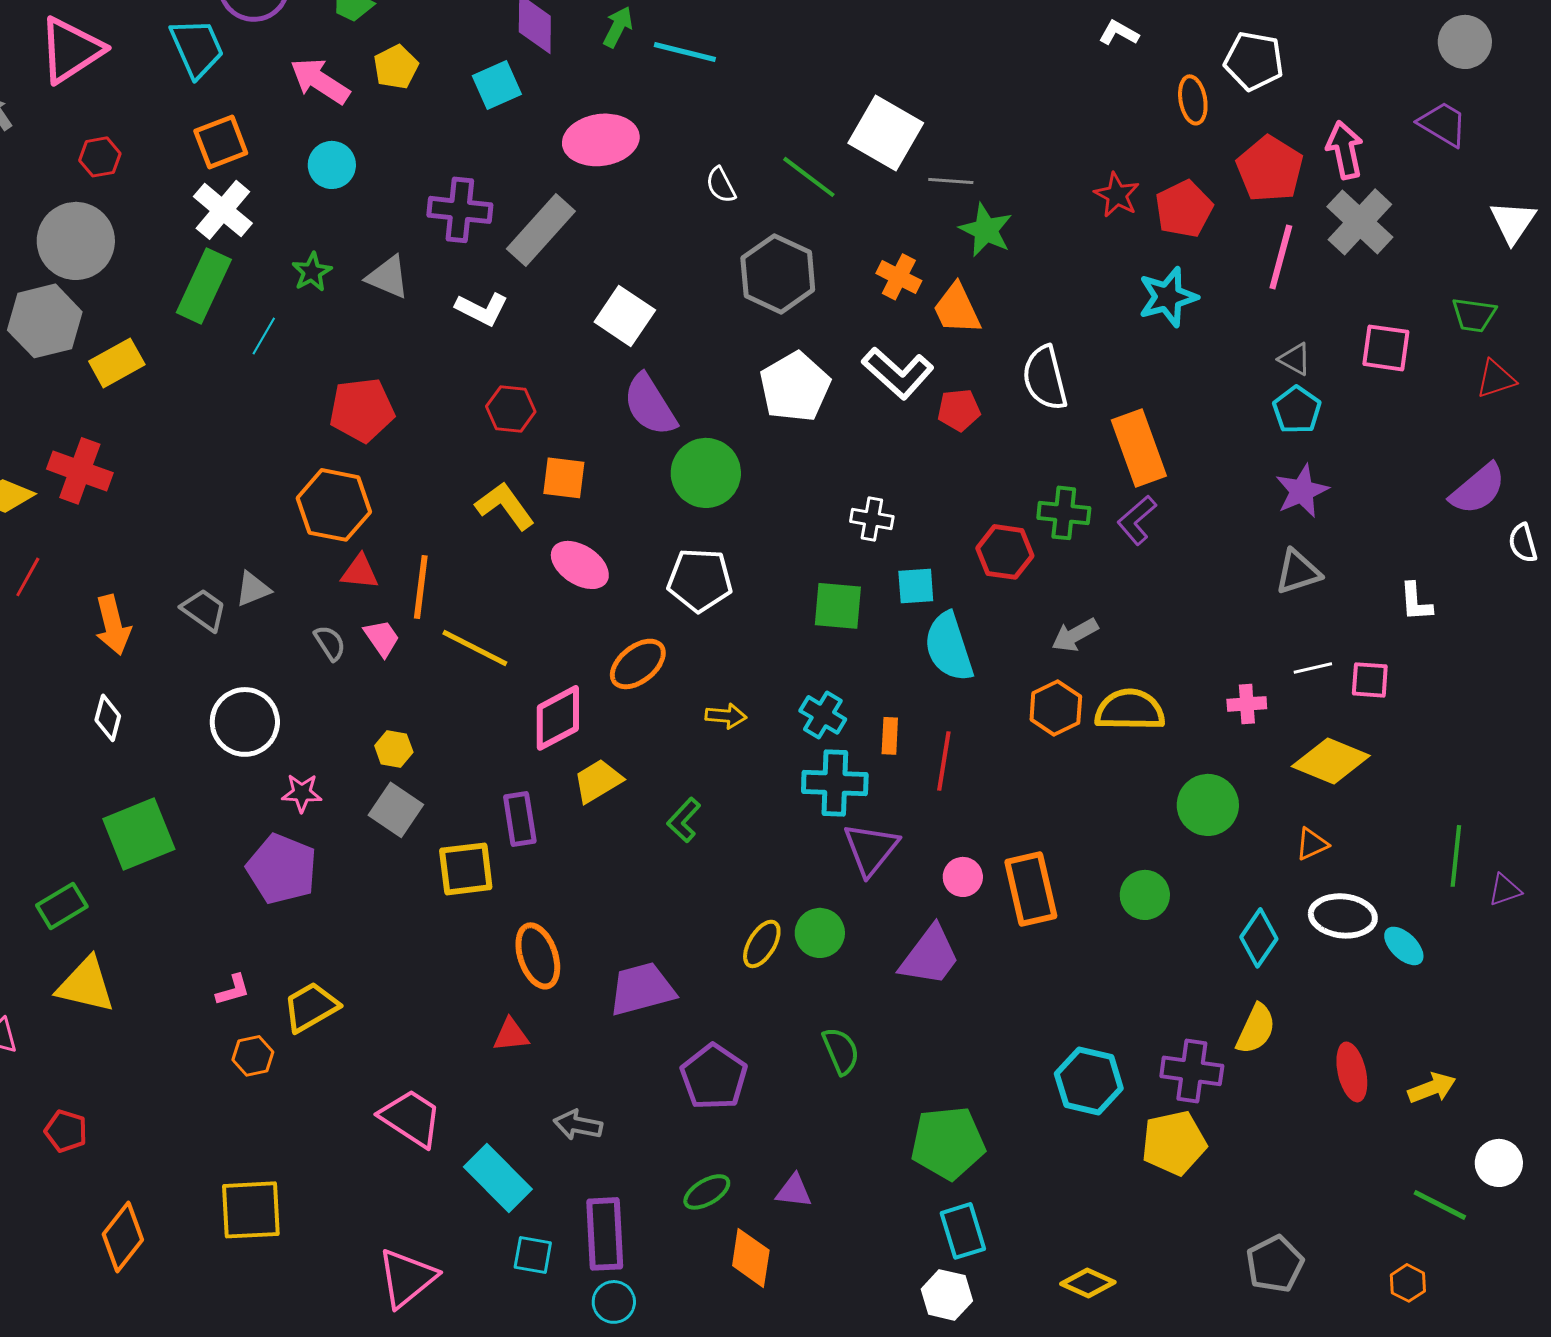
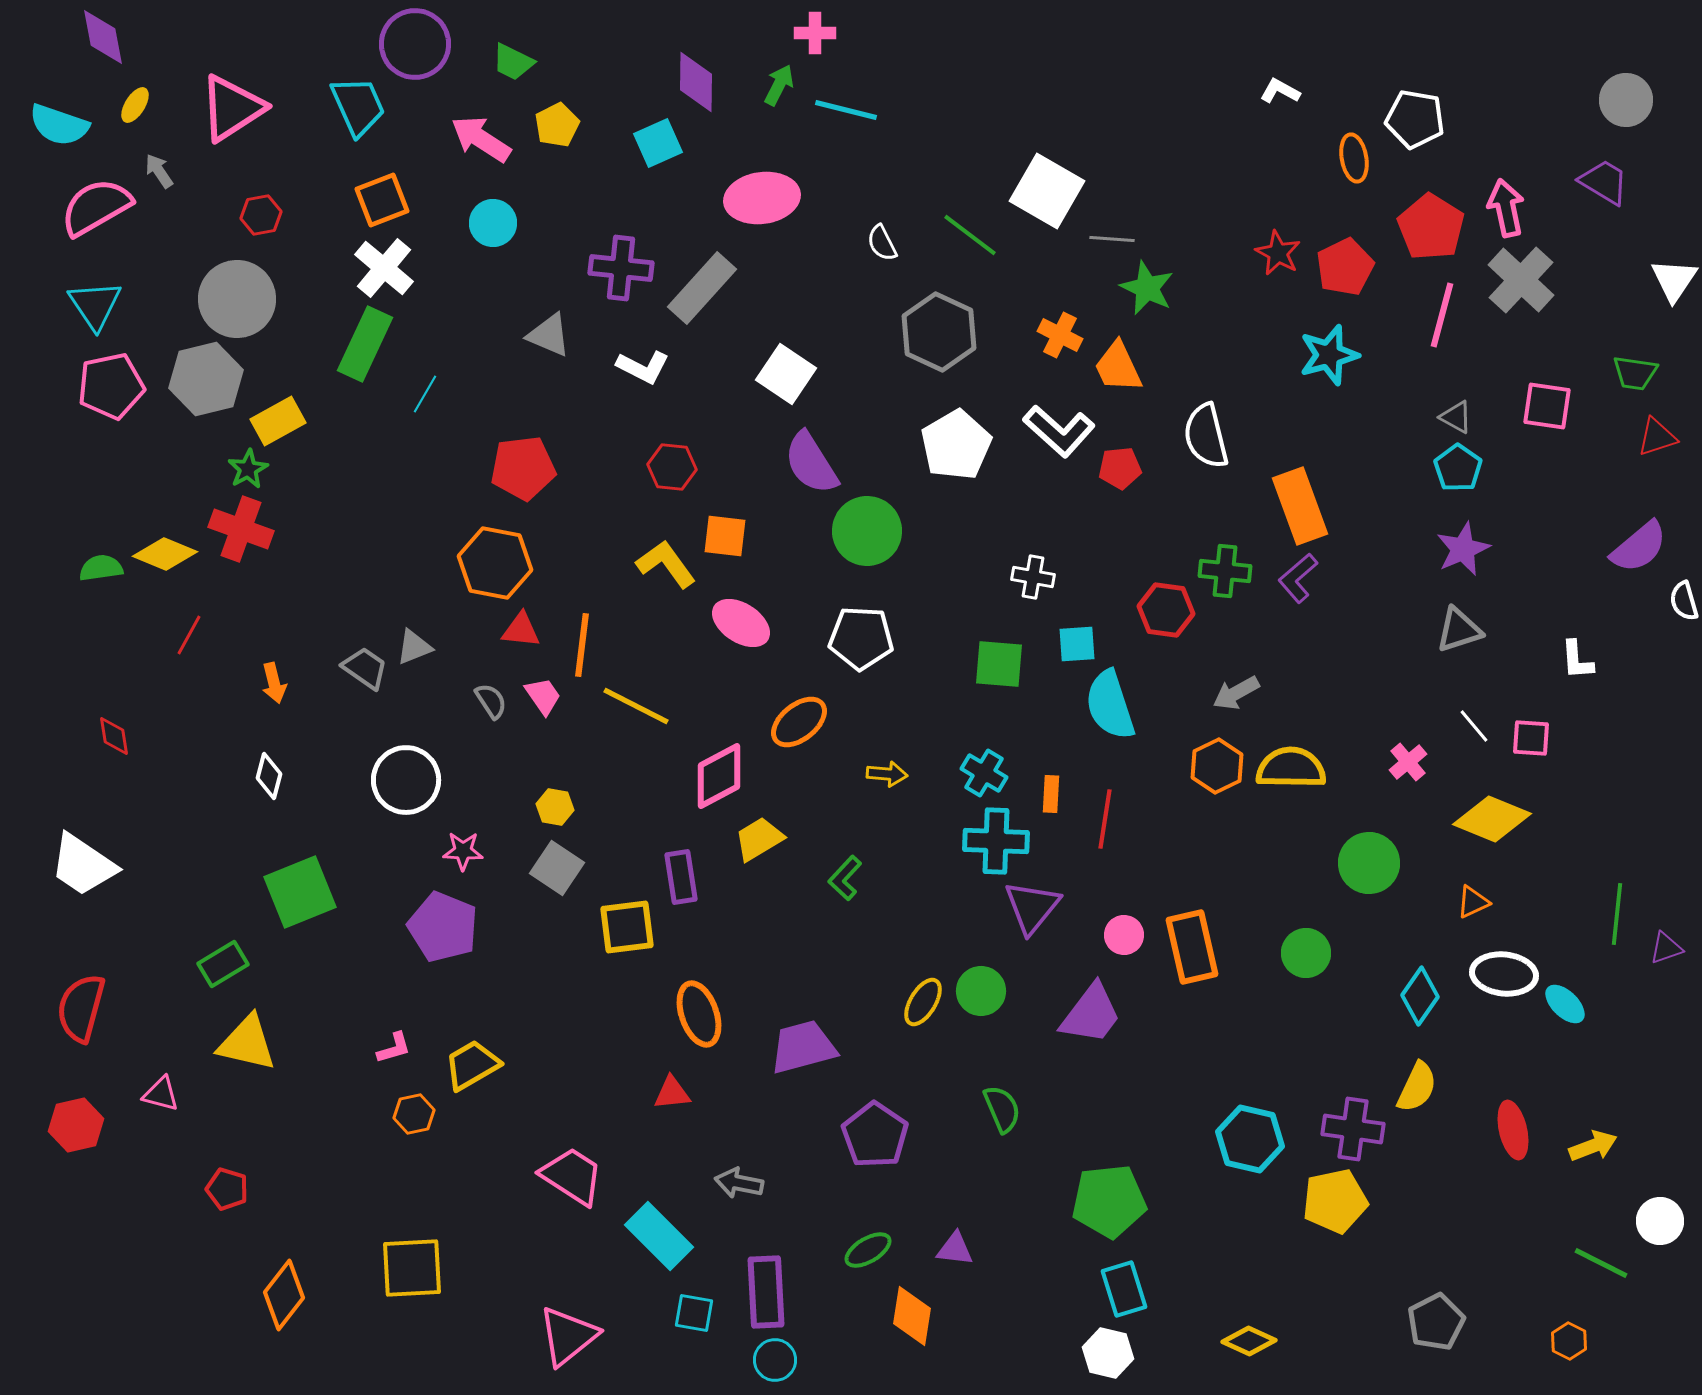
green star: (312, 272) -> (248, 469), moved
orange arrow: (113, 625) -> (274, 683), size x0.7
white line: (1313, 668) -> (1474, 726), turned 63
pink cross: (1247, 704) -> (1408, 762), turned -36

